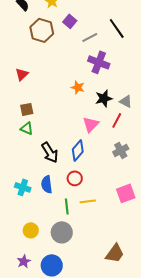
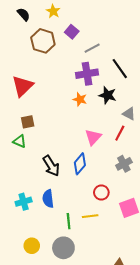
black line: (117, 28) -> (120, 69), moved
purple cross: (99, 62) -> (87, 74), moved, turned -30
red triangle: (22, 74) -> (23, 86), size x1.6
black star: (104, 98) -> (108, 95), moved, turned 30
green triangle: (27, 128) -> (19, 141), moved
red circle: (75, 178) -> (101, 192), moved
cyan cross: (23, 187) -> (24, 202), turned -35

